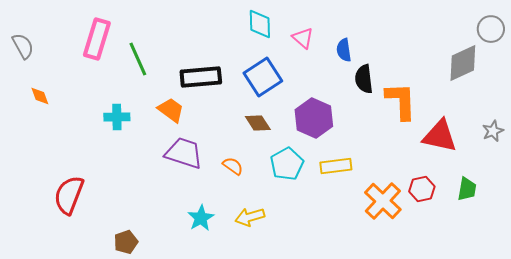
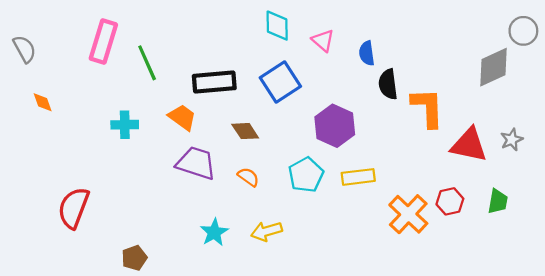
brown diamond: (258, 123) -> (245, 131), moved
gray star: (493, 131) -> (512, 140), moved

